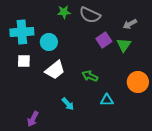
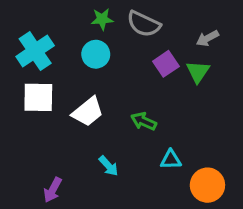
cyan cross: (22, 32) -> (35, 51), turned -30
cyan circle: (49, 42) -> (96, 54), moved
white square: (24, 61) -> (38, 97), size x1.5
orange circle: (138, 82) -> (207, 185), moved

